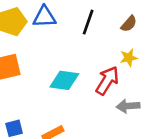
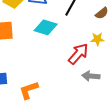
cyan diamond: (64, 80) -> (46, 27), moved

